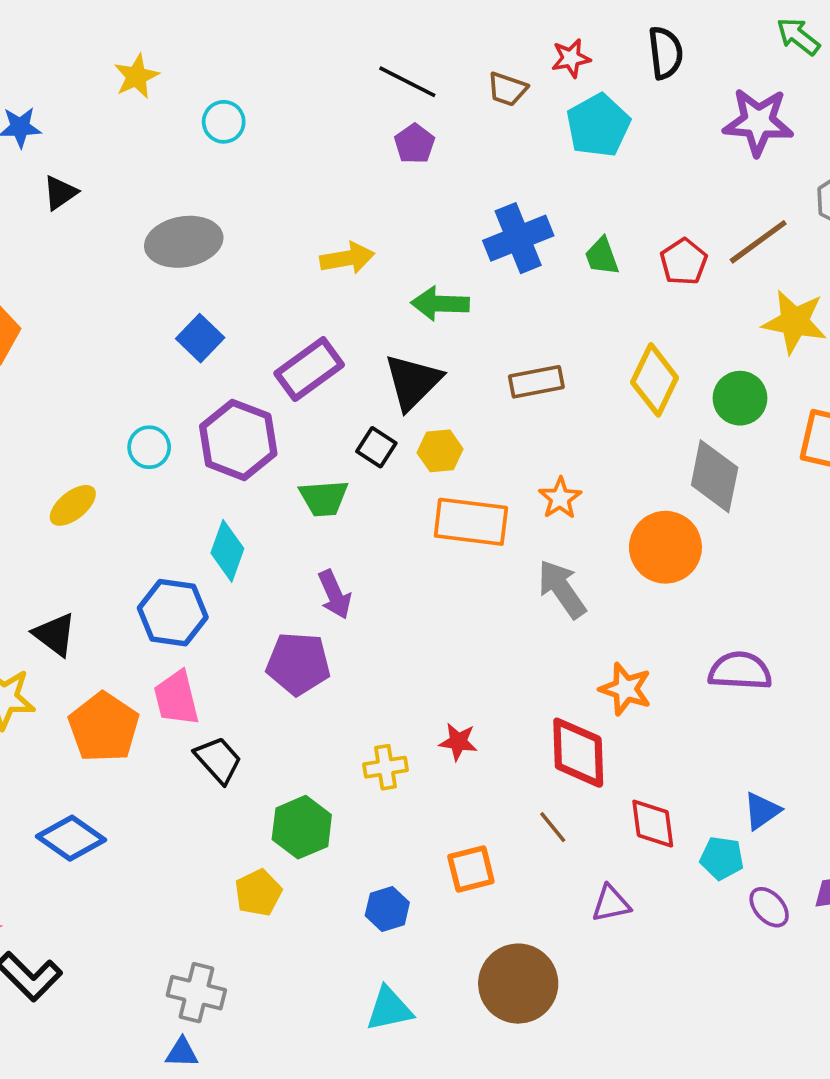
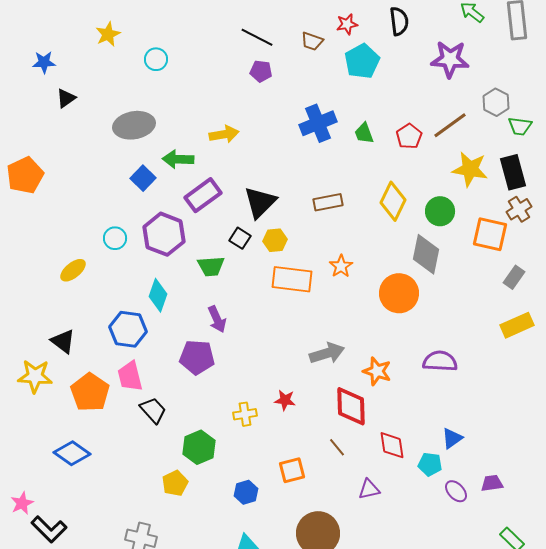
purple pentagon: (415, 144) -> (261, 71), turned -30
green arrow: (440, 304) -> (178, 159), moved
gray arrow: (562, 589) -> (327, 353), moved, turned 108

